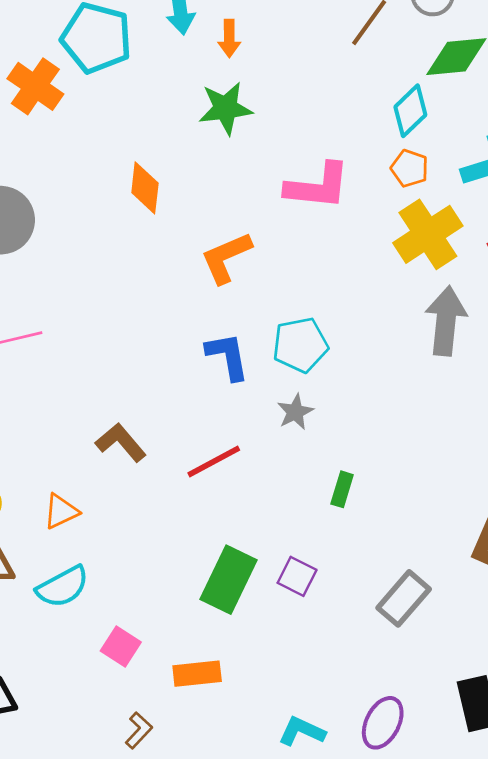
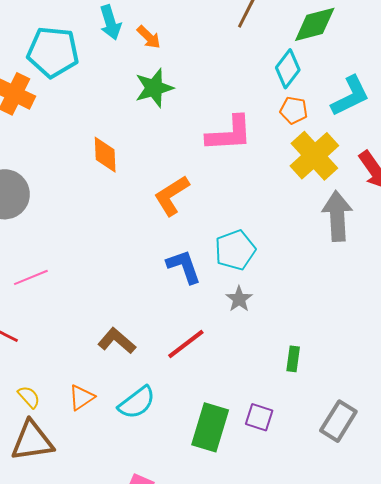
orange arrow: (229, 38) -> (149, 37), turned -36
green rectangle: (342, 489) -> (293, 359), moved
cyan semicircle: (63, 587) -> (137, 403), moved

